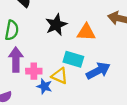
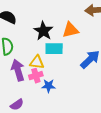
cyan rectangle: (73, 59) -> (54, 49), moved
yellow triangle: (60, 76) -> (37, 62), moved

